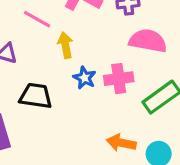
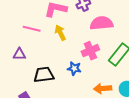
yellow arrow: (65, 45) -> (60, 33), moved
blue star: (85, 78) -> (74, 68), moved

